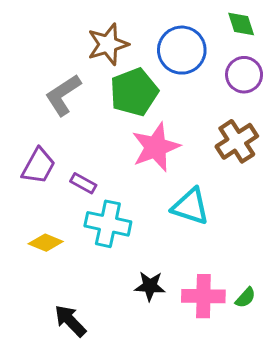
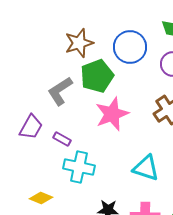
gray L-shape: (63, 95) -> (60, 91), moved
cyan triangle: (190, 206) -> (146, 168), moved
yellow diamond: (46, 243) -> (41, 198), moved

